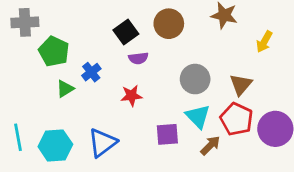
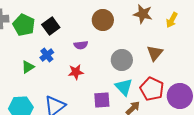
black square: (126, 32) -> (51, 26), moved
yellow arrow: (264, 42) -> (172, 20), moved
green pentagon: (54, 51) -> (24, 25), moved
brown triangle: (241, 85) -> (155, 53), moved

